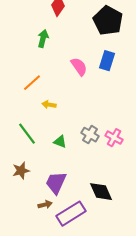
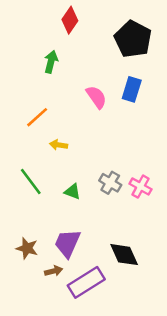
brown star: (21, 171) -> (27, 248), moved, turned 30

